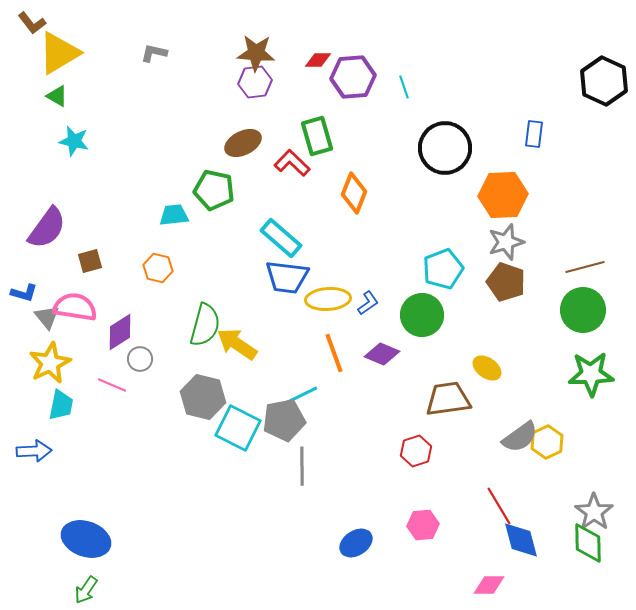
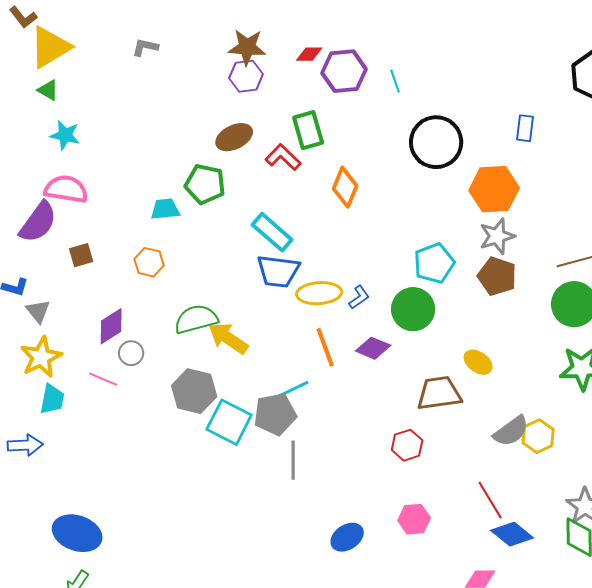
pink semicircle: (75, 307) -> (66, 189), moved
green semicircle: (205, 325) -> (196, 319), turned -120
blue diamond: (521, 540) -> (512, 534), turned -36

